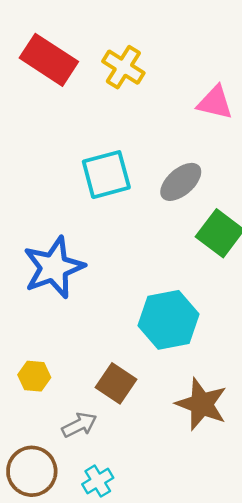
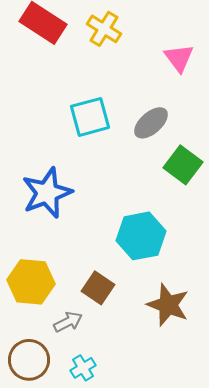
pink triangle: (215, 103) -> (179, 58), turned 40
yellow hexagon: (34, 376) -> (31, 282), size x1.8

